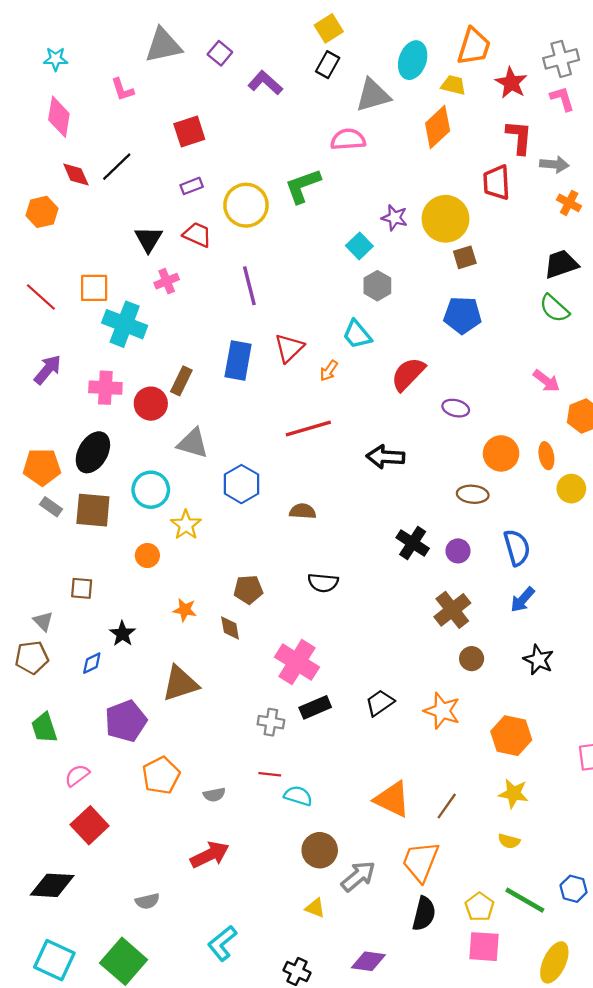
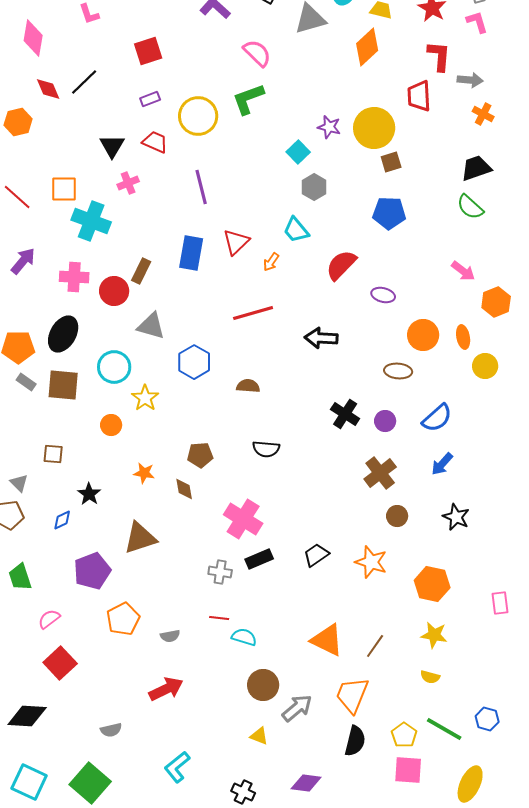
pink semicircle: (348, 139) -> (257, 53), moved, turned 48
blue semicircle: (517, 548) -> (437, 418), turned 64

